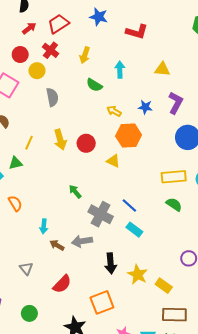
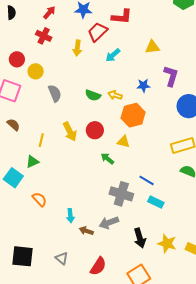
red trapezoid: (58, 24) -> (98, 32), moved
red arrow: (29, 28) -> (49, 13), moved
red cross: (50, 50) -> (44, 36), moved
cyan arrow: (120, 70) -> (113, 55), turned -119
green semicircle: (94, 85) -> (93, 95), moved
green arrow: (75, 192) -> (107, 159), moved

